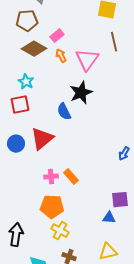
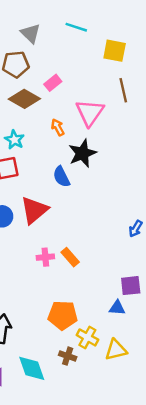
orange arrow: (61, 56) -> (58, 127), moved
orange pentagon: (52, 207) -> (63, 315), moved
yellow cross: (60, 231) -> (87, 337), moved

